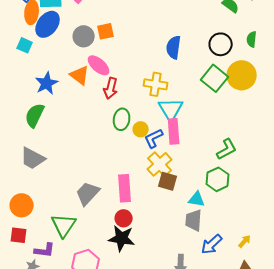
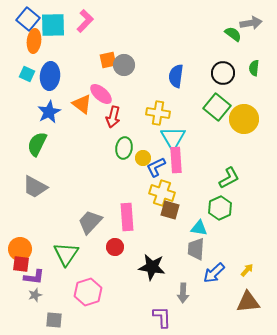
blue ellipse: (48, 24) -> (50, 76), moved, turned -32
gray circle: (84, 36) -> (124, 65), moved
yellow circle: (242, 75) -> (244, 119), moved
yellow cross: (160, 164) -> (162, 193), turned -30
orange circle: (22, 205) -> (20, 249), moved
red circle: (124, 218) -> (115, 247), moved
black star: (122, 238) -> (152, 267), moved
purple L-shape: (45, 250) -> (34, 277), moved

